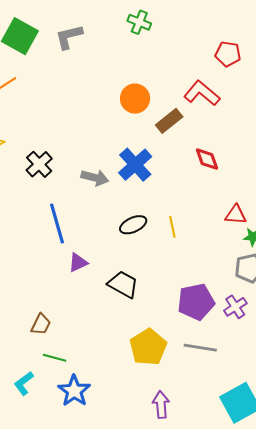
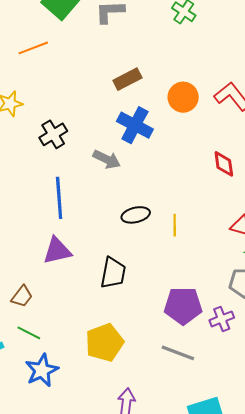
orange circle: (135, 99) -> (183, 97), moved
brown rectangle: (169, 121) -> (127, 79), moved
blue cross: (135, 165) -> (135, 125), moved, turned -32
purple triangle: (78, 263) -> (57, 251), moved, size x1.4
black trapezoid: (123, 284) -> (113, 273), turned 60
yellow pentagon: (148, 347) -> (104, 343), moved

